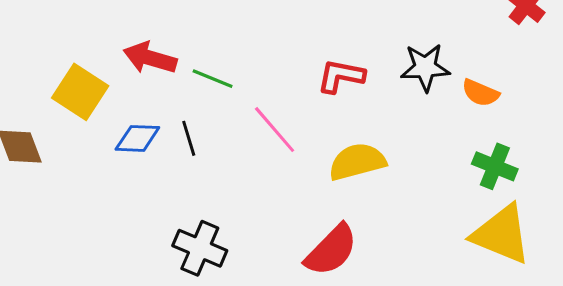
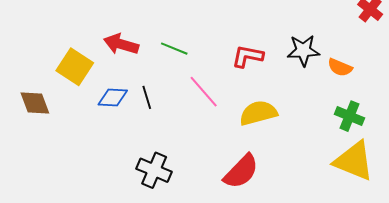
green line: (213, 79) -> (174, 49), moved

